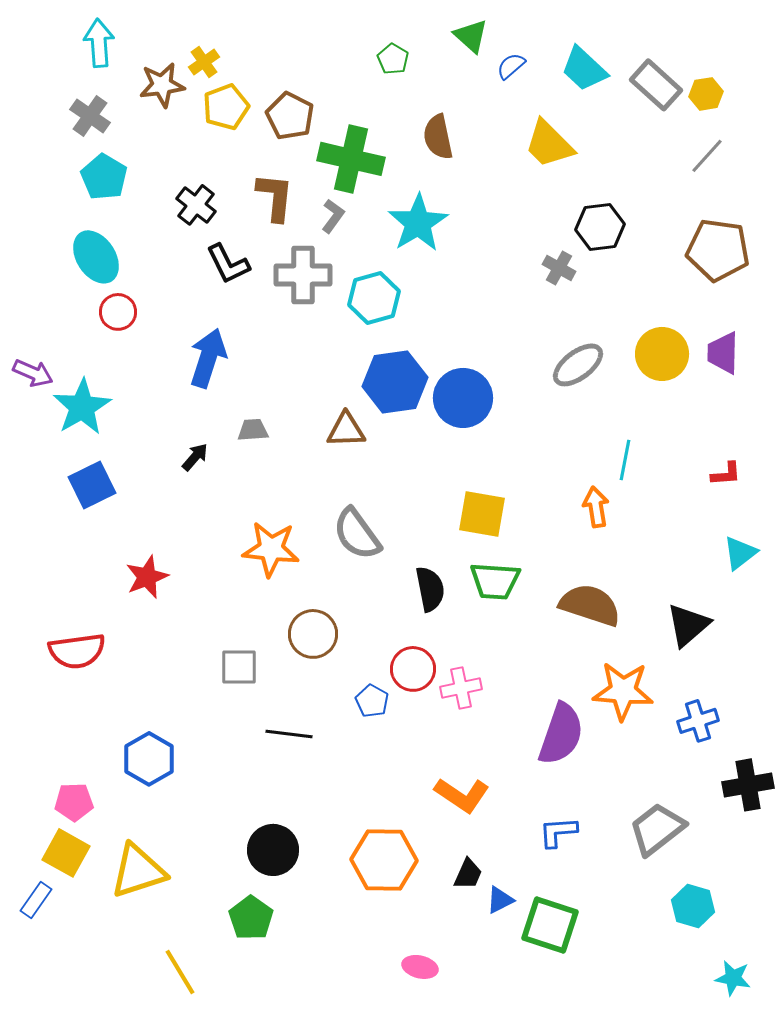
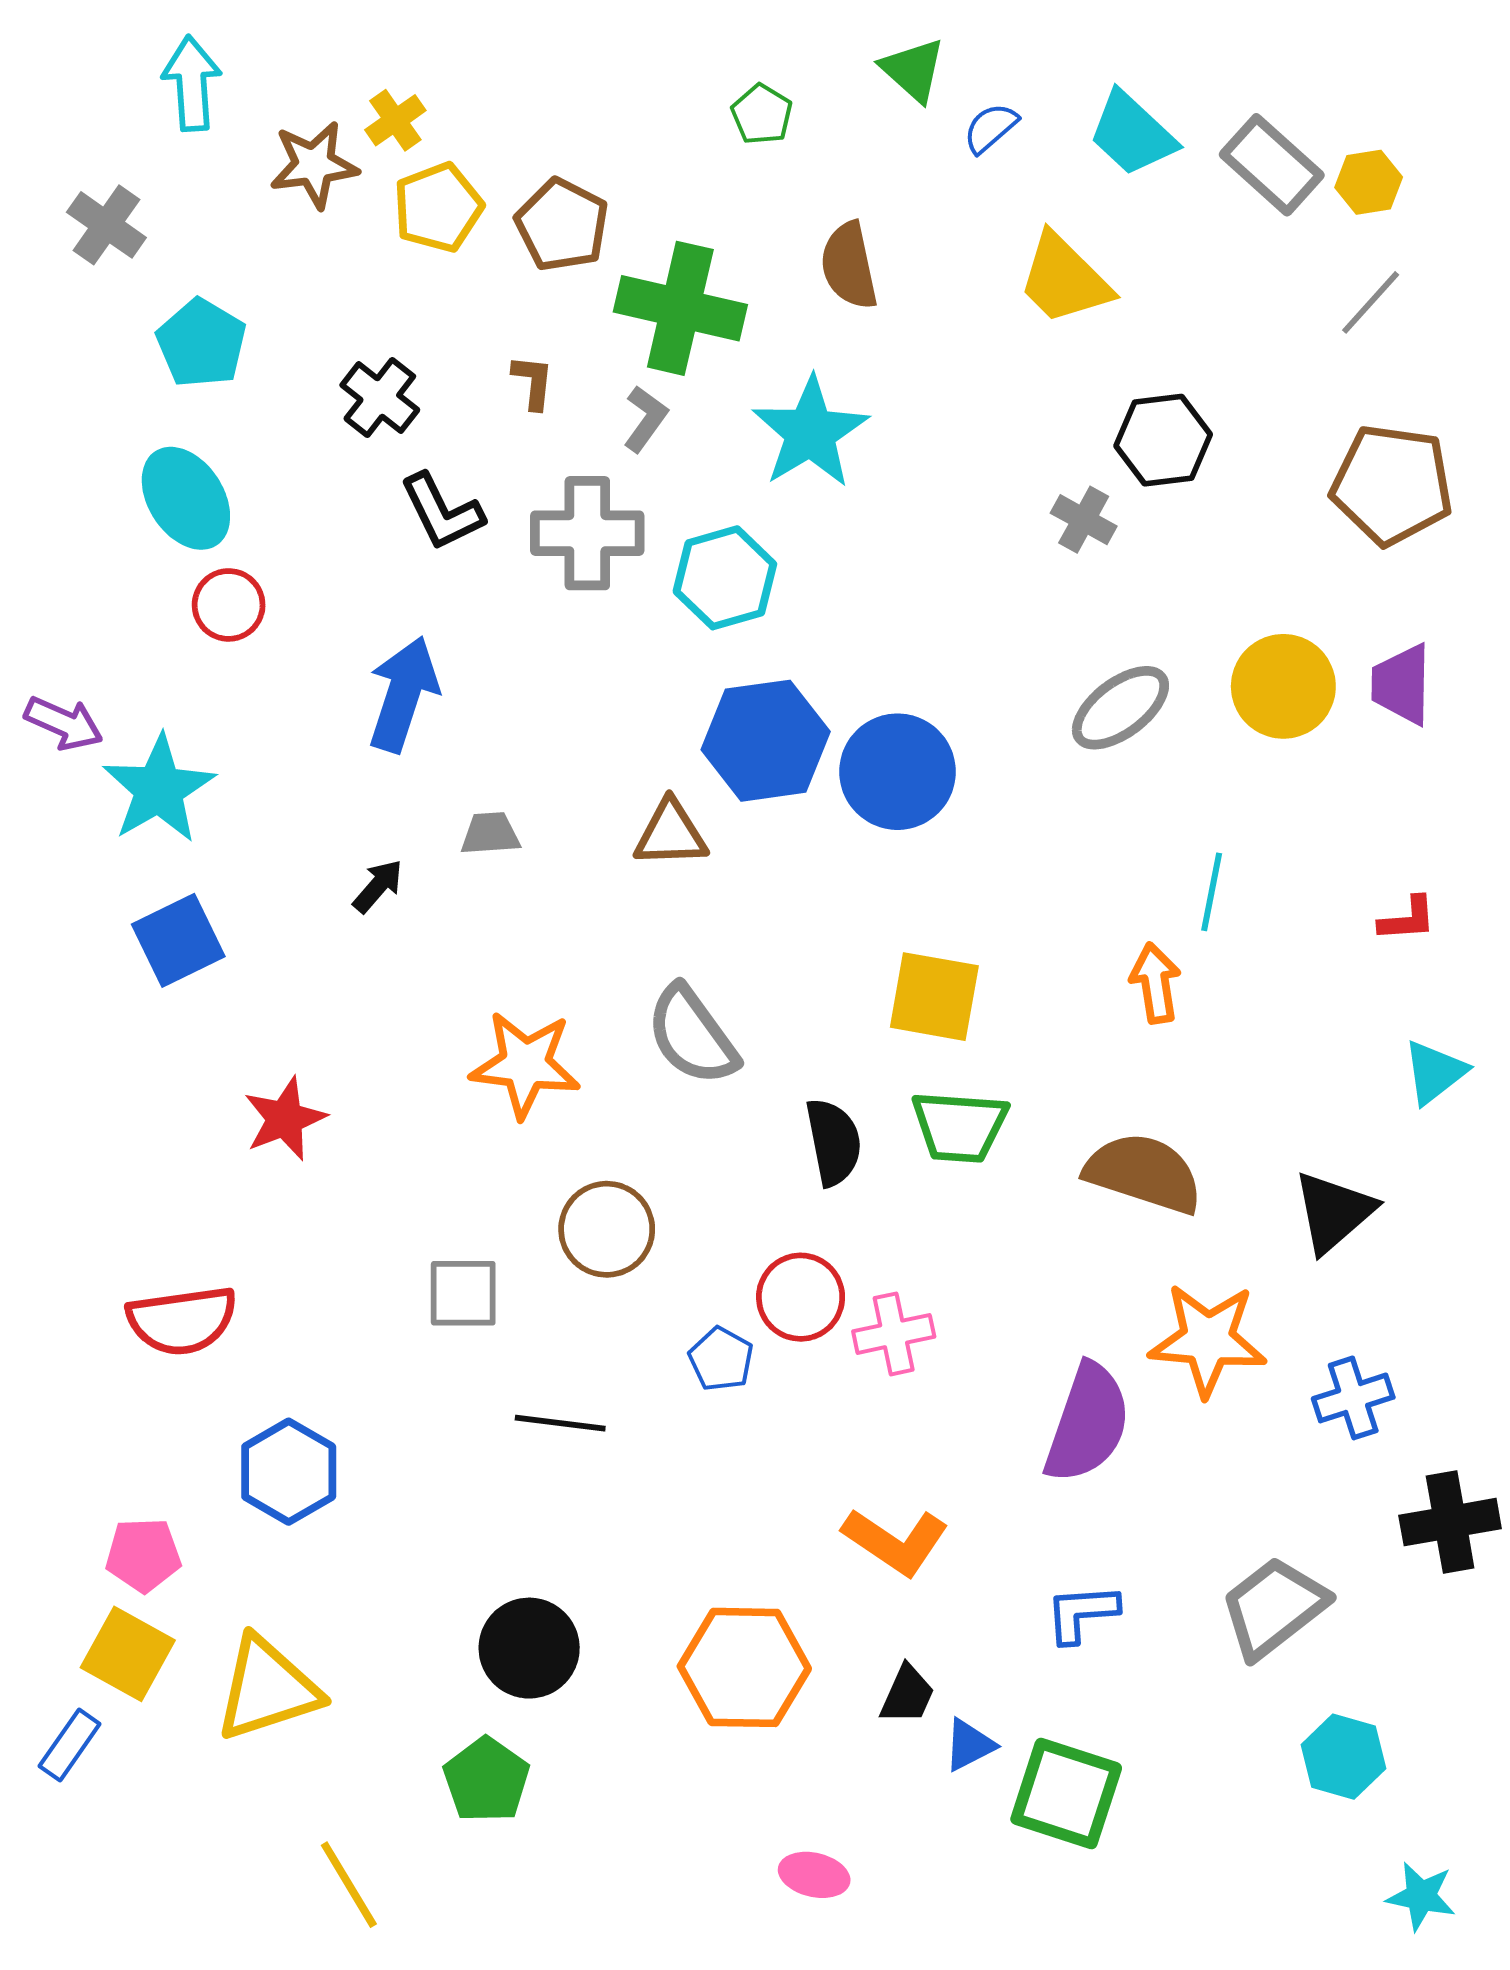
gray cross: (90, 116) -> (106, 225), moved
brown L-shape: (275, 197) -> (533, 382), size x0.6
red semicircle: (77, 651) -> (182, 1320), moved

